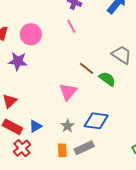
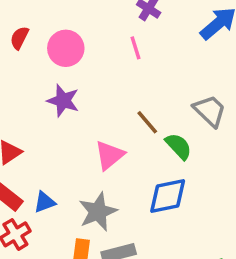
purple star: (18, 61) -> (63, 101), moved
blue diamond: (96, 121) -> (168, 196), moved, turned -30
gray star: (68, 126) -> (98, 212), size x1.6

